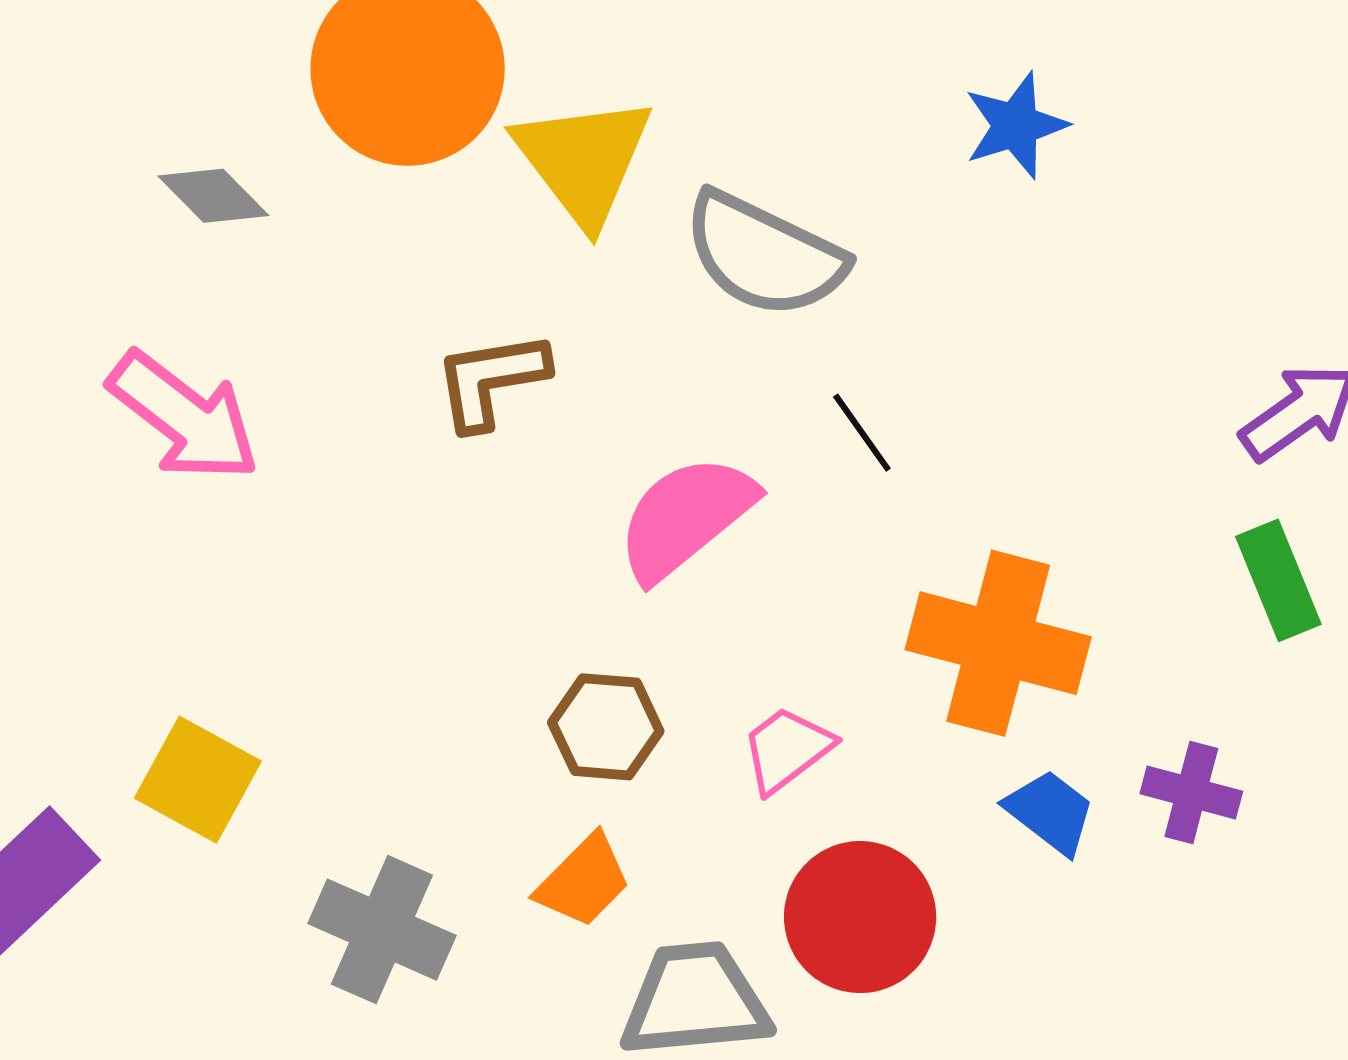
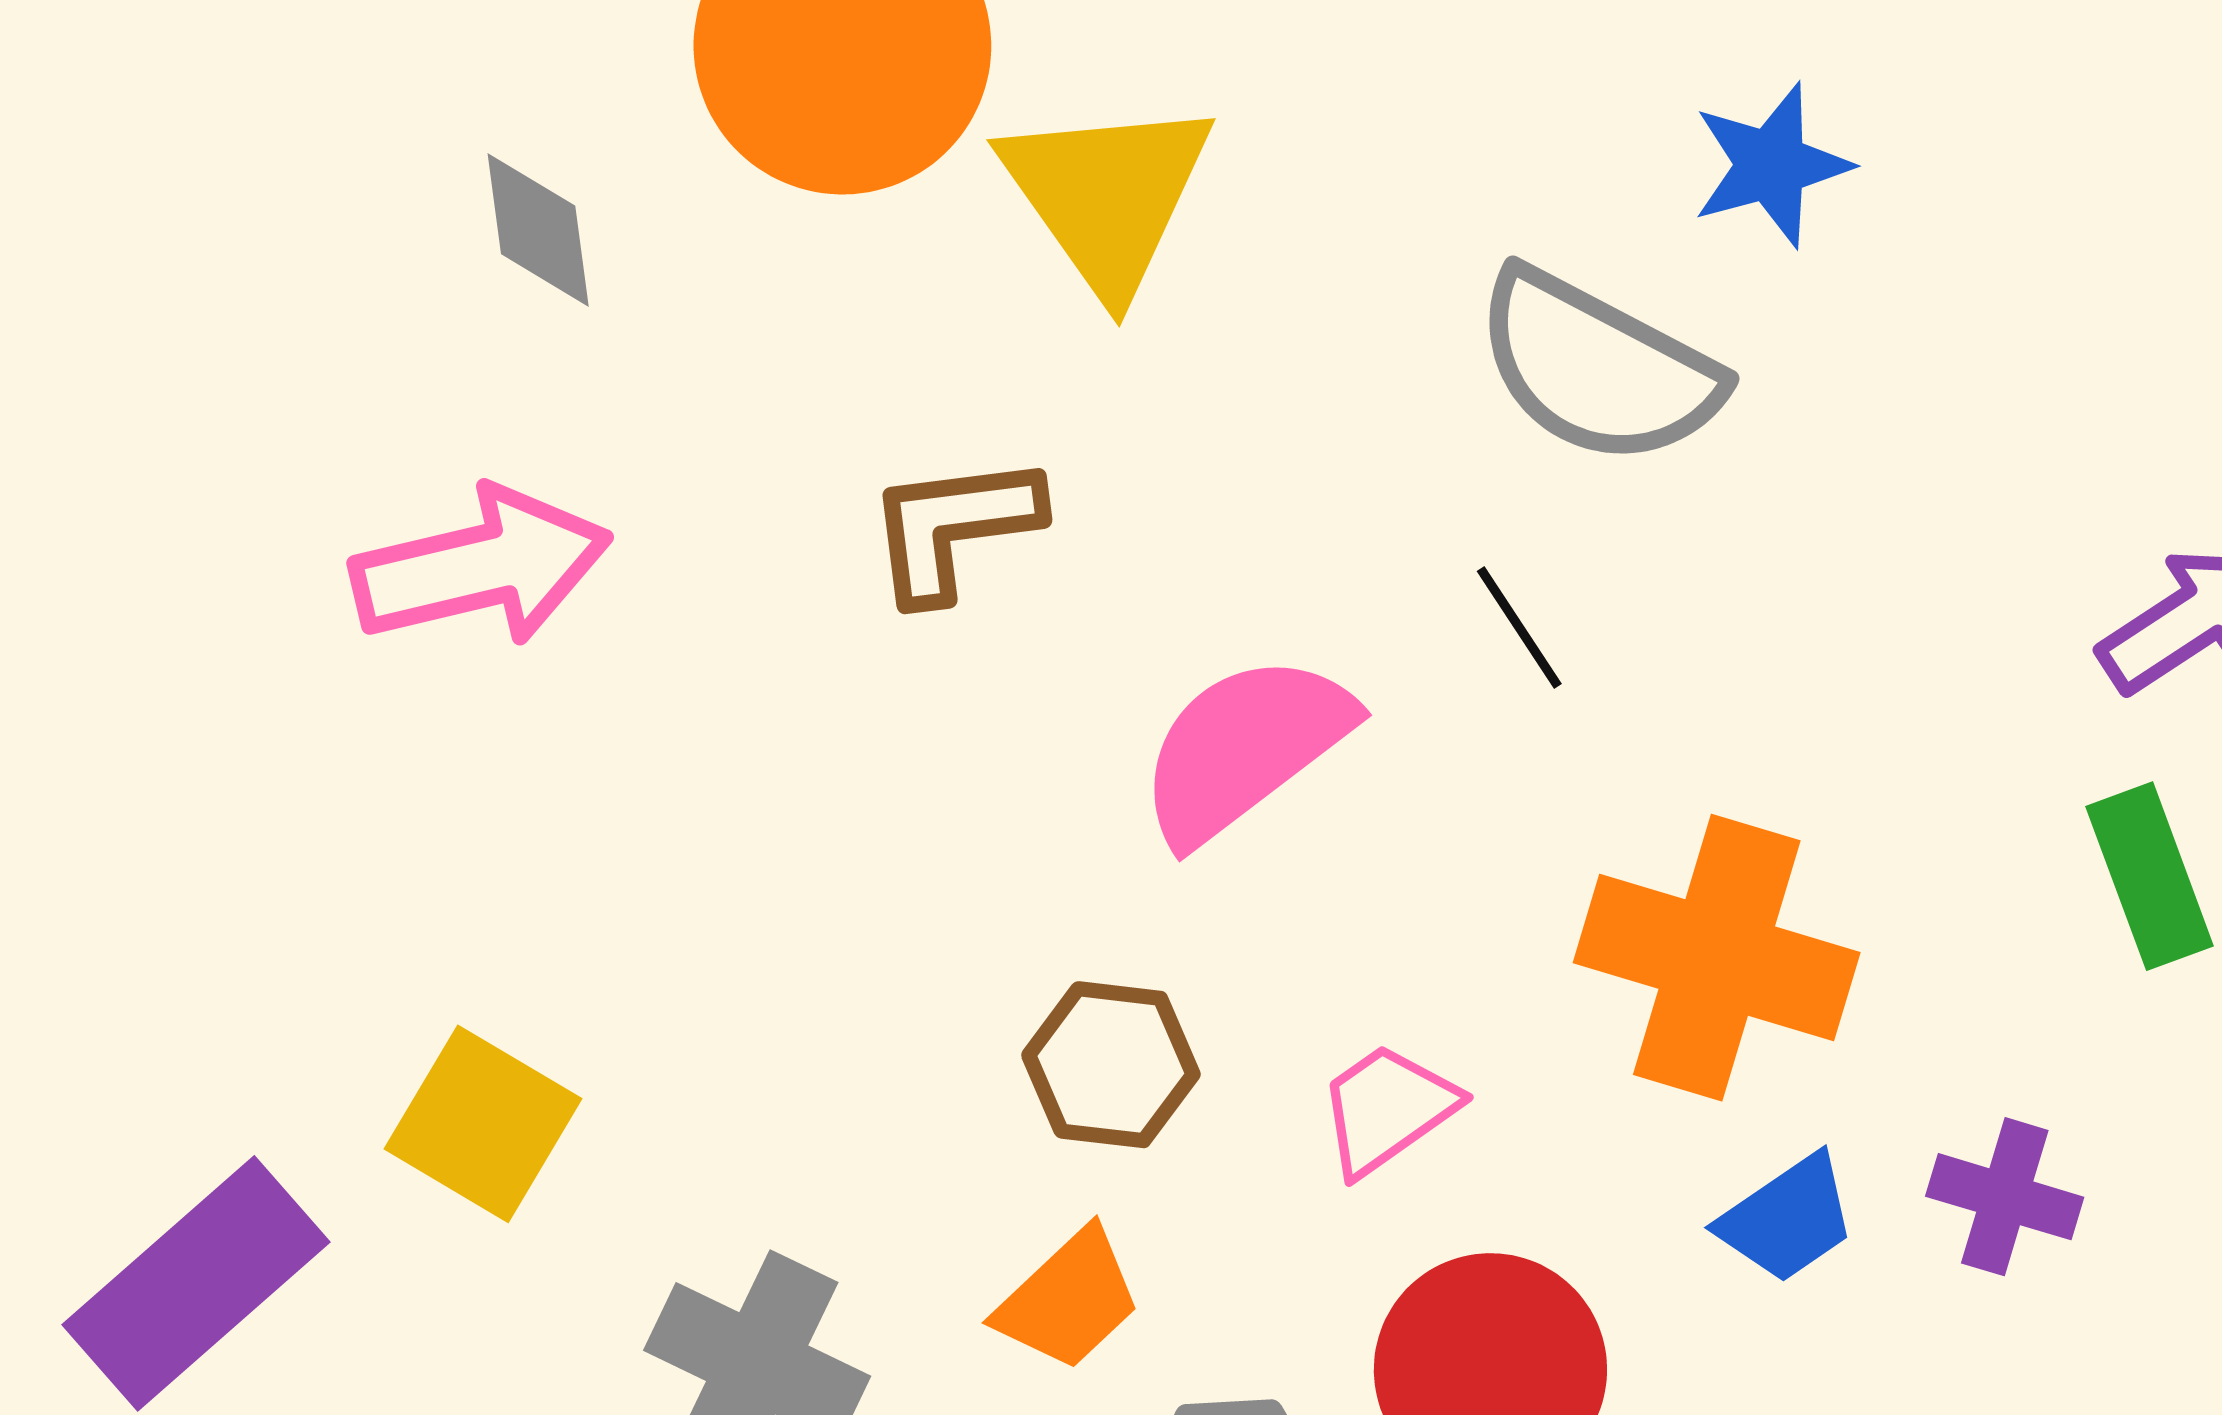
gray diamond: (213, 196) -> (538, 230), turned 35
gray semicircle: (764, 255) -> (1597, 368), moved
pink arrow: (184, 417) -> (481, 567), turned -53
blue trapezoid: (1050, 812) -> (1788, 1219), turned 106

